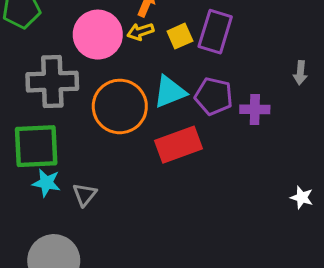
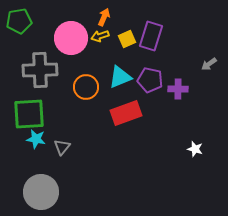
gray arrow: (300, 73) -> (209, 64), turned 49
orange circle: (120, 106) -> (86, 87), size x0.7
white star: (302, 197) -> (195, 149), moved

